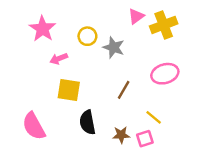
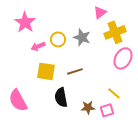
yellow cross: (164, 25) -> (115, 32), moved
yellow circle: (87, 36) -> (58, 39), moved
pink ellipse: (165, 74) -> (123, 58), turned -45
brown line: (124, 90) -> (75, 71), moved, turned 42

